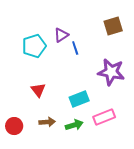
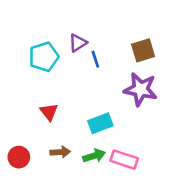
brown square: (113, 26) -> (143, 50), moved
pink rectangle: (104, 117) -> (124, 160), moved, turned 40

